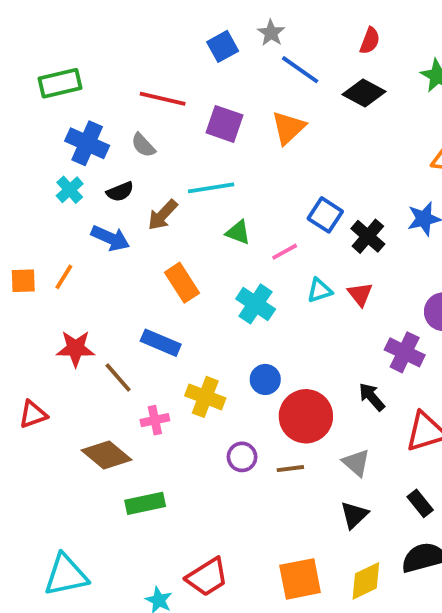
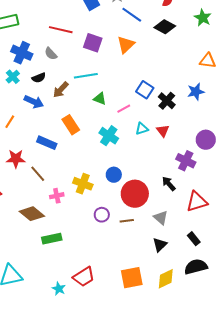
blue rectangle: (161, 343) -> (47, 143), moved

